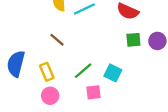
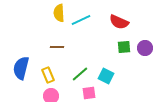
brown line: (57, 40) -> (57, 47), turned -40

